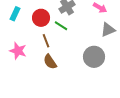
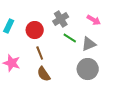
green line: (61, 26) -> (70, 38), moved
gray triangle: (108, 30) -> (89, 44), moved

